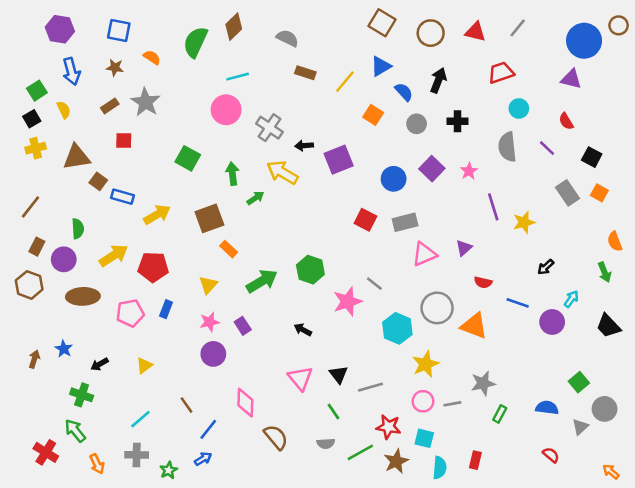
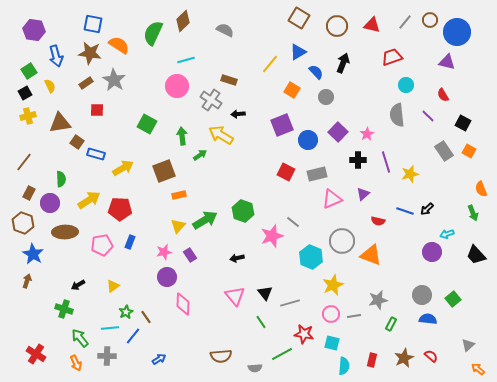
brown circle: (619, 25) -> (430, 20), moved
purple hexagon: (60, 29) -> (34, 30), moved
orange semicircle: (152, 57) -> (119, 45), size x1.5
brown star: (115, 68) -> (90, 53), size x1.6
brown rectangle: (305, 73) -> (229, 80), moved
black cross: (457, 121) -> (358, 160), moved
purple square: (339, 160) -> (282, 125), moved
orange rectangle: (229, 249) -> (179, 195), turned -56
yellow triangle: (208, 285) -> (178, 226), moved
cyan arrow: (571, 299) -> (447, 234), turned -144
blue line: (518, 303) -> (405, 211), moved
black arrow: (303, 330) -> (237, 258), turned -40
blue star: (64, 349) -> (33, 254), moved, size x1.5
pink diamond: (245, 403) -> (183, 304), moved
gray circle: (605, 409) -> (422, 295), moved
cyan line: (140, 419) -> (110, 328), turned 36
gray triangle: (580, 427) -> (468, 345), moved
blue line: (208, 429) -> (133, 336), moved
green arrow: (75, 431) -> (80, 338), moved
brown semicircle: (276, 437) -> (221, 356), moved, turned 125
gray semicircle: (326, 443) -> (255, 368), moved
brown star: (396, 461) -> (404, 358), moved
green star: (169, 470) -> (126, 312), moved

